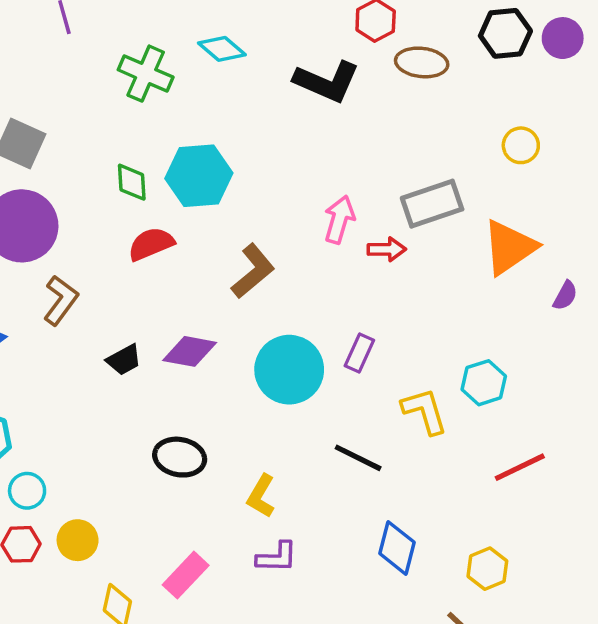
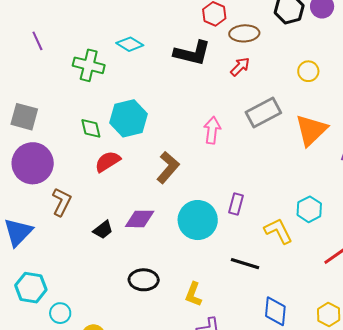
red arrow: (387, 249) -> (240, 67), moved, turned -35

